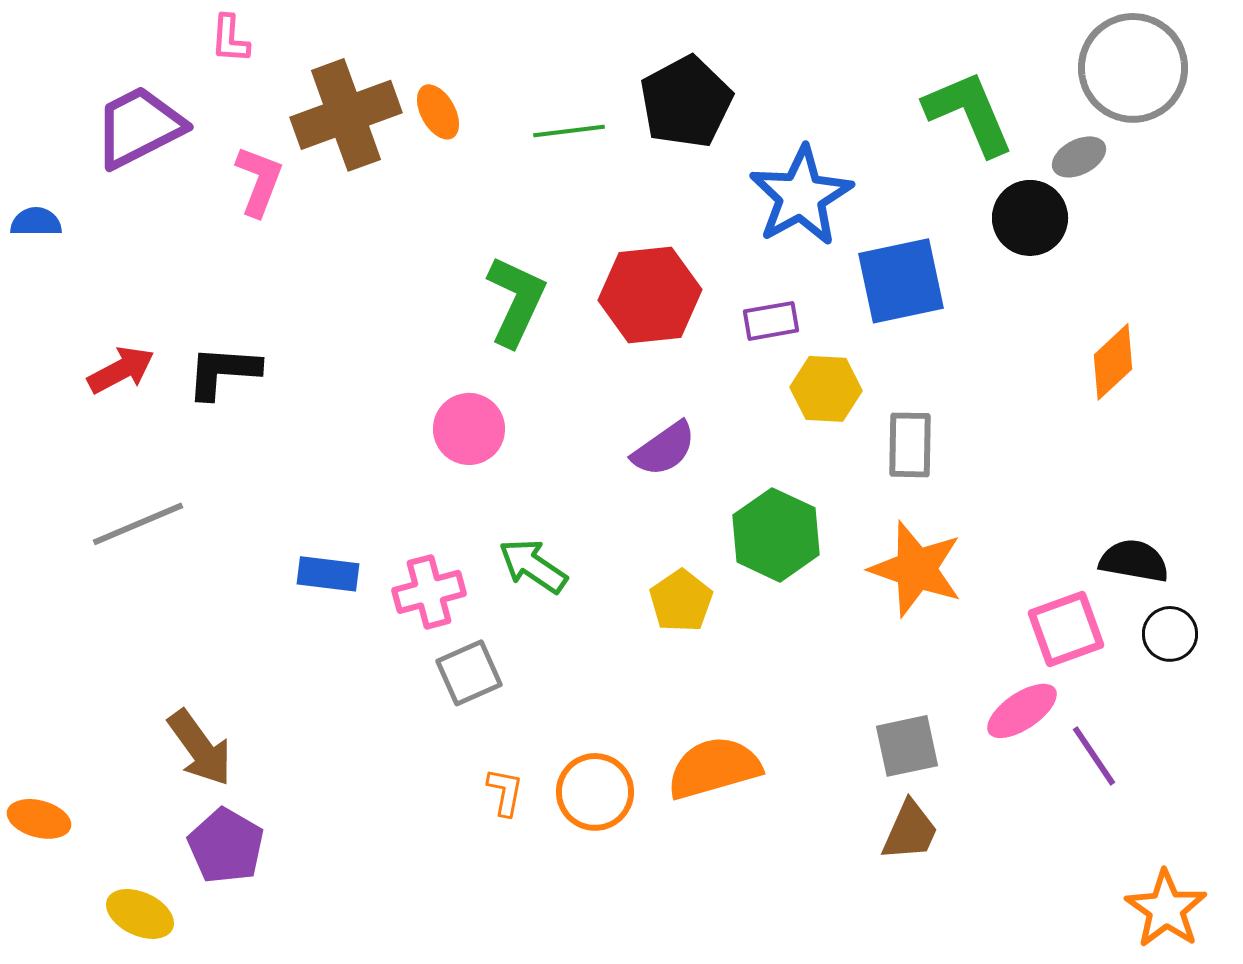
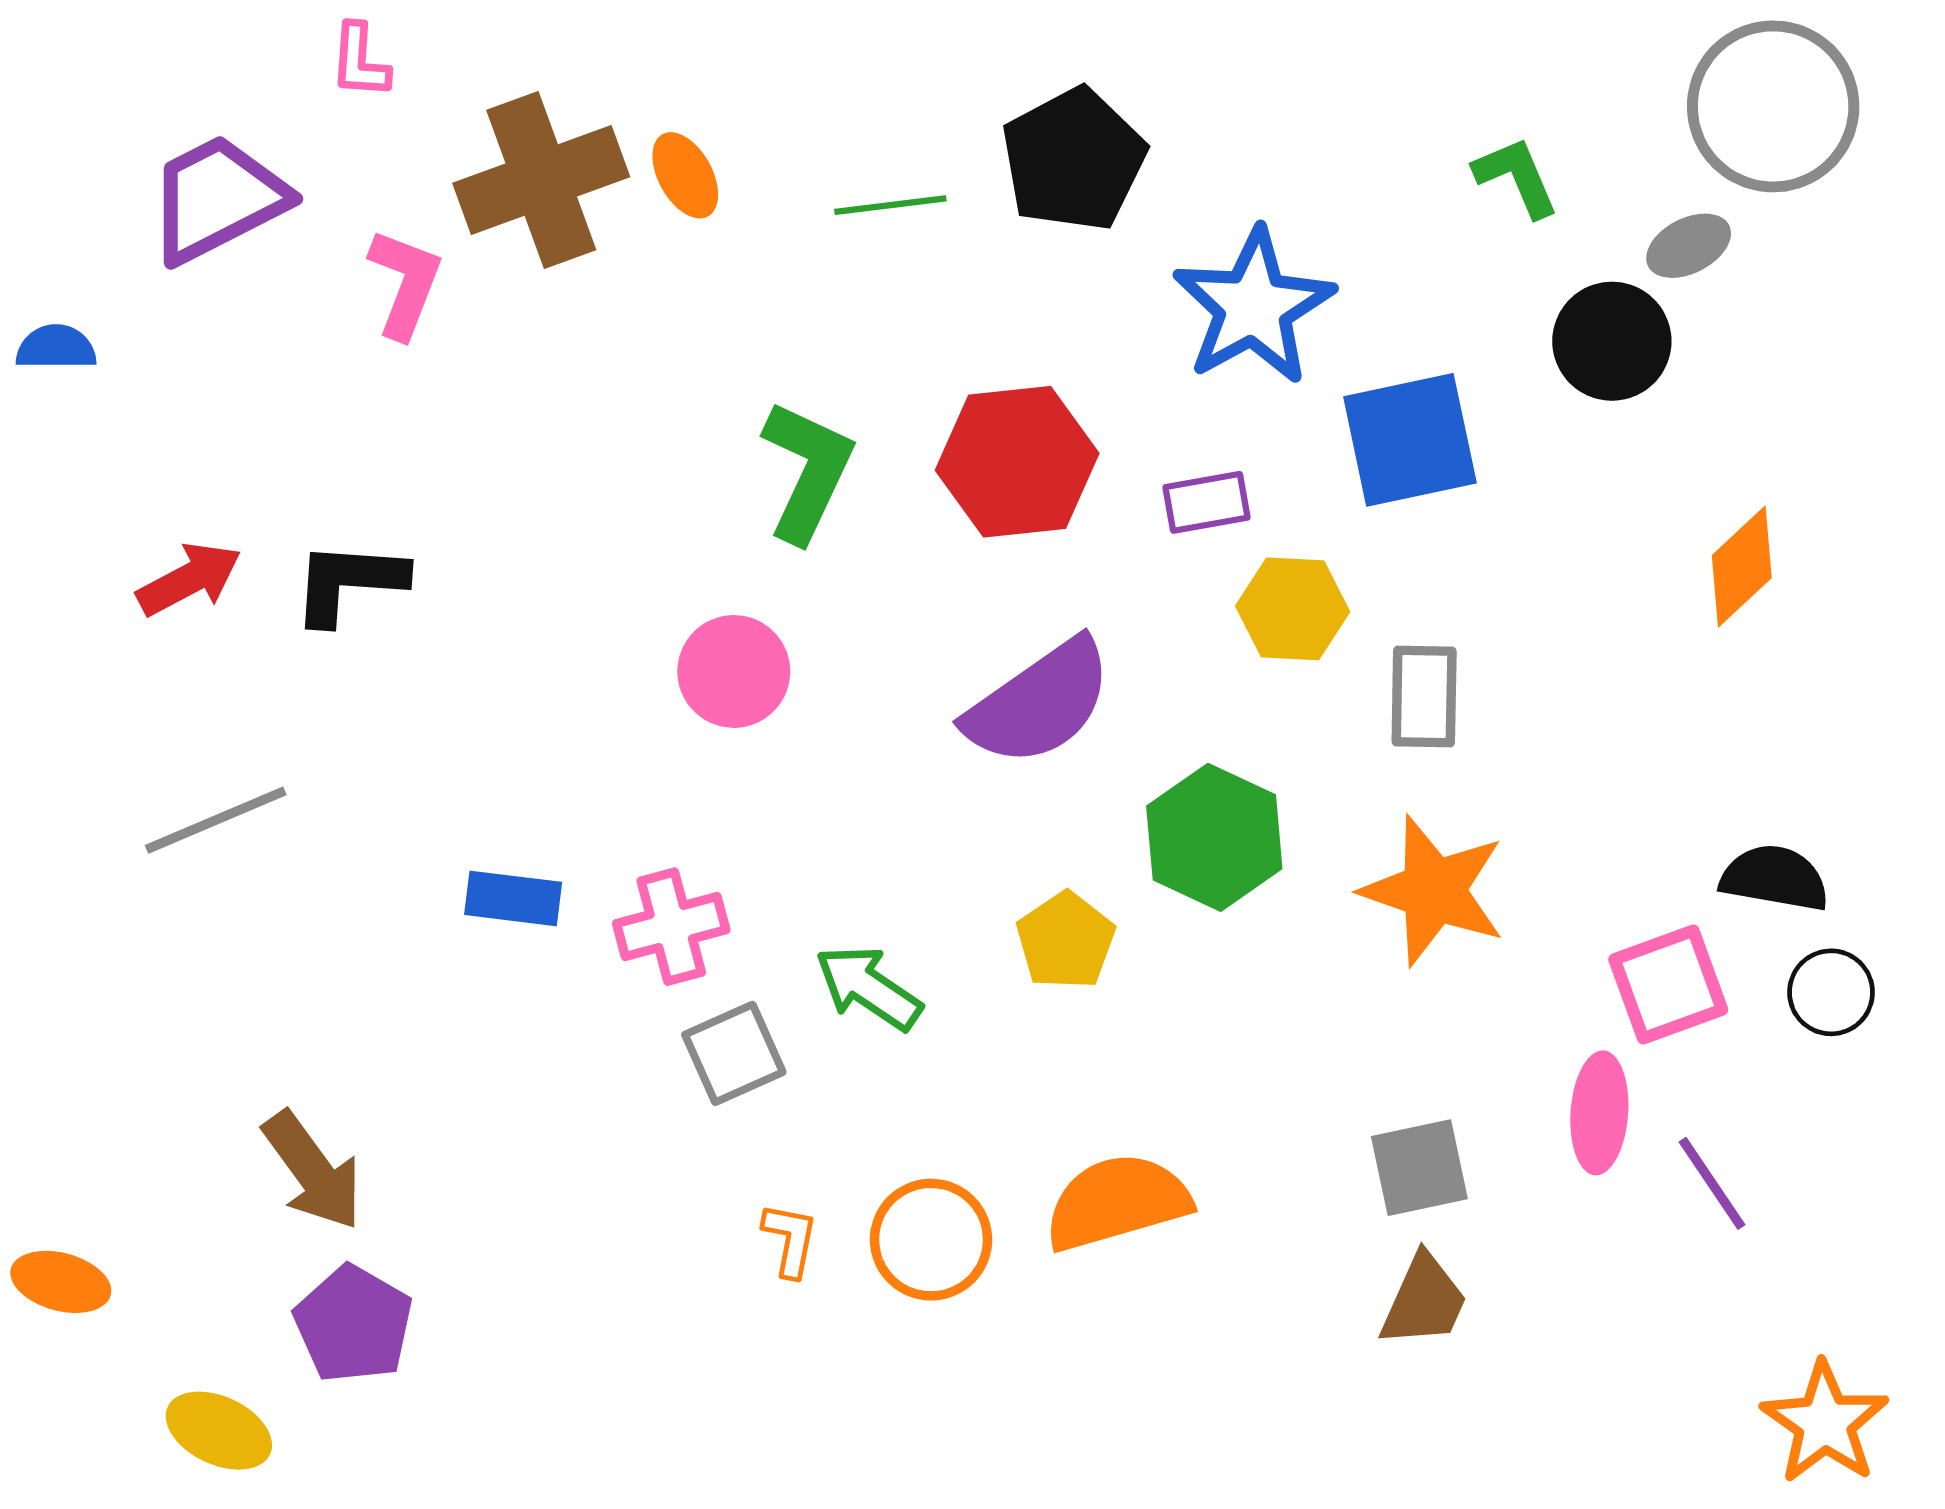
green L-shape: (969, 113) -> (1516, 177), size x0.6
purple semicircle: (664, 449) -> (1039, 703), size x1.5
green arrow: (533, 566) -> (868, 988), moved
pink ellipse: (1022, 711) -> (1599, 1113), turned -52

